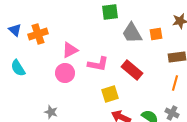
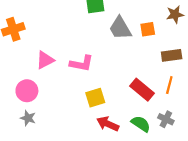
pink triangle: (70, 50) -> (45, 60), moved
red rectangle: (132, 70) -> (142, 90), moved
pink circle: (65, 73) -> (27, 91), moved

